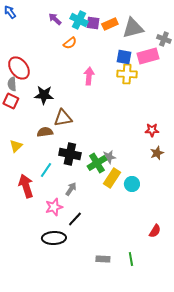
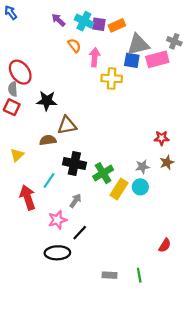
gray triangle: (133, 28) -> (138, 44), moved
orange semicircle: (70, 43) -> (74, 46), turned -88
yellow cross: (127, 74) -> (112, 78), moved
pink arrow: (89, 76) -> (95, 57), moved
gray star: (109, 157) -> (142, 167), moved
cyan circle: (132, 184) -> (140, 187), moved

